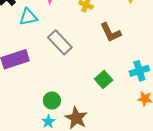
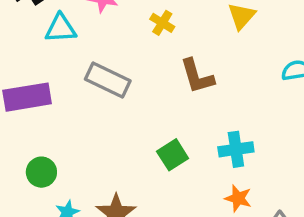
gray rectangle: (60, 42) -> (108, 80), turned -30
green circle: (52, 100) -> (41, 172), moved

